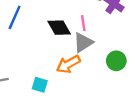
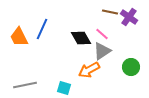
pink line: (83, 23) -> (102, 34), turned -40

